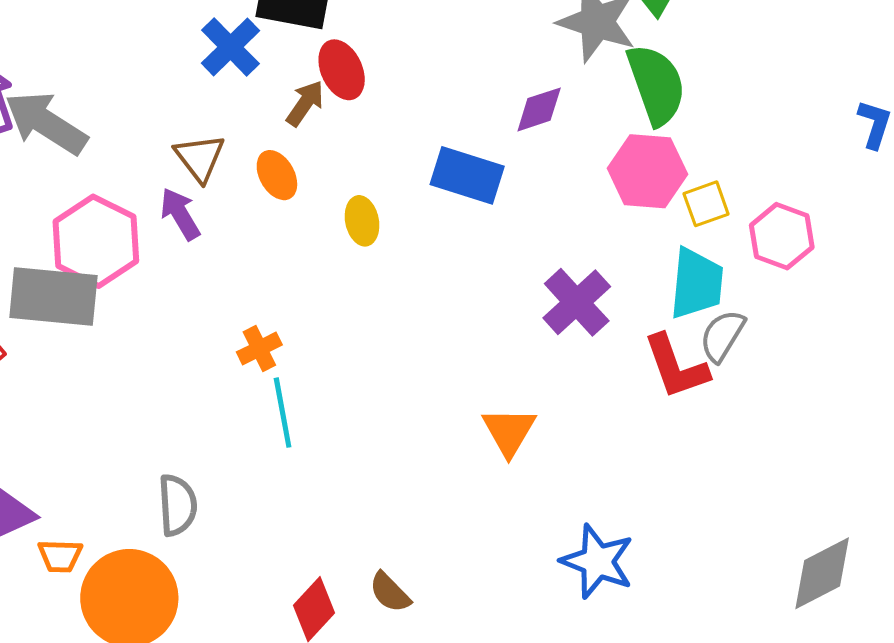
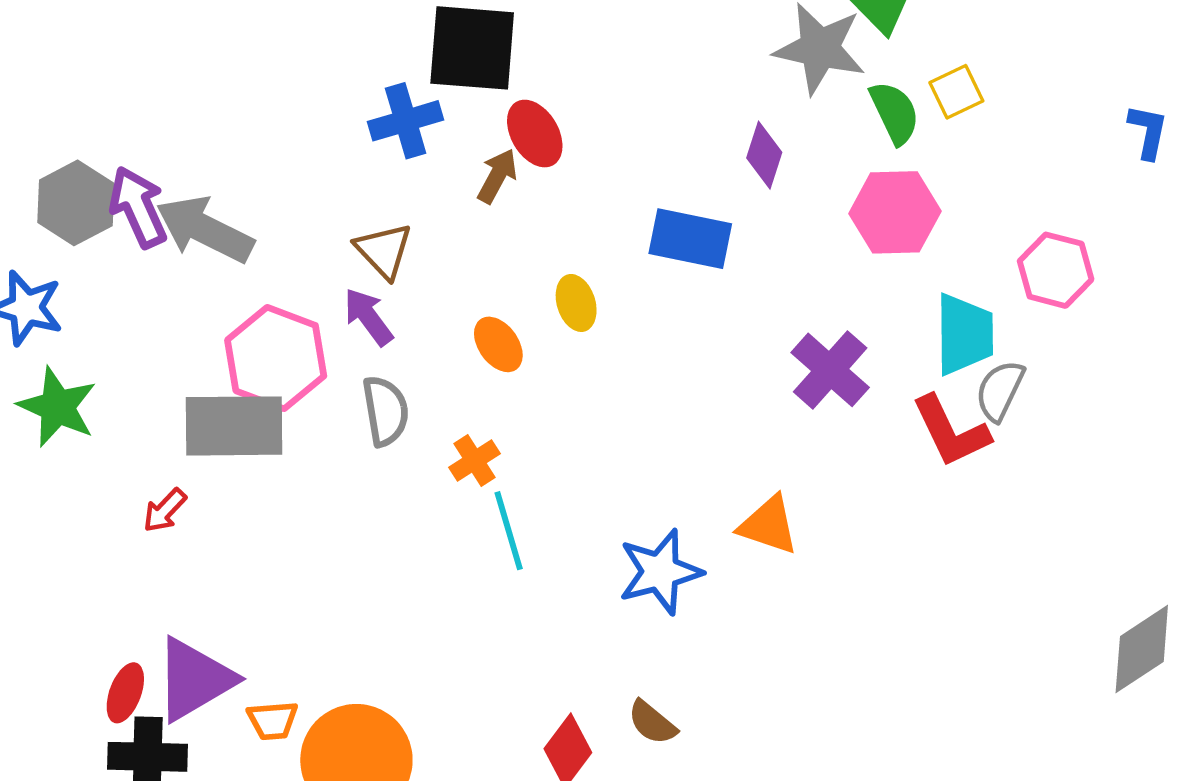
blue cross: (230, 47) -> (406, 121), turned 34
green semicircle: (656, 85) -> (895, 113), size x0.7
purple diamond: (539, 109) -> (764, 155), turned -48
orange ellipse: (277, 175) -> (498, 344), moved
yellow square: (706, 204) -> (956, 92), moved
orange triangle: (509, 431) -> (769, 525), turned -36
gray semicircle: (177, 505) -> (385, 411), moved
blue star: (597, 561) -> (660, 572), moved, turned -30

